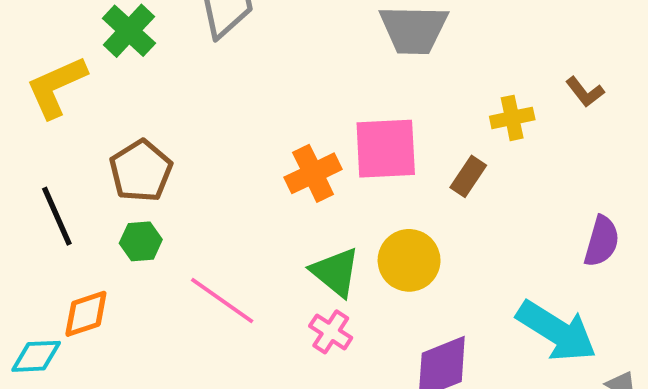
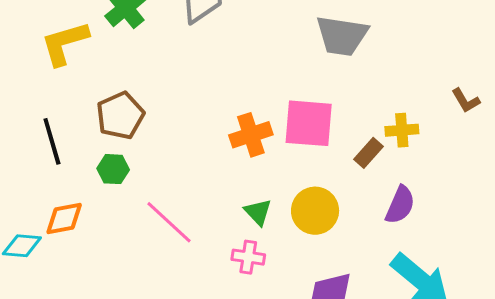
yellow cross: (512, 118) -> (402, 130), moved
purple semicircle: (602, 241) -> (400, 205), moved
green triangle: (336, 272) -> (258, 212), size x0.7
pink cross: (331, 332) -> (248, 257), turned -32

